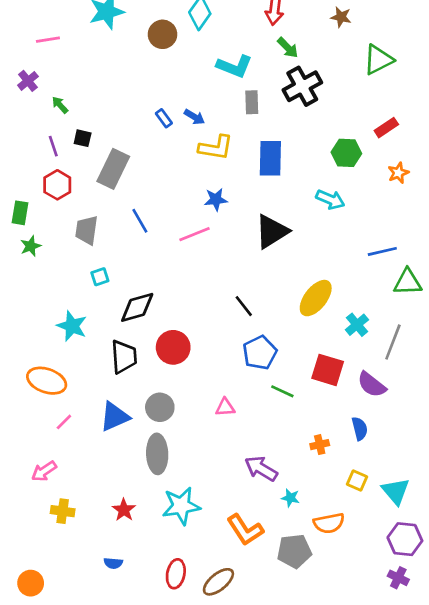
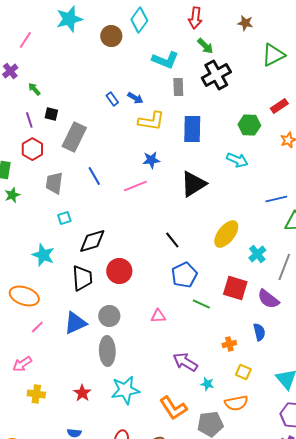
pink line: (48, 40) -> (25, 40), turned -48
yellow square: (357, 481) -> (243, 372), moved

